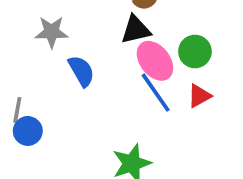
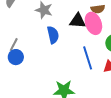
black triangle: (136, 30) -> (78, 21), moved
pink ellipse: (155, 61) -> (93, 23), moved

